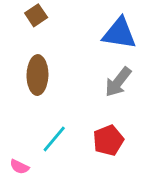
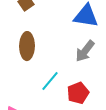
cyan line: (54, 139) -> (50, 81), moved

